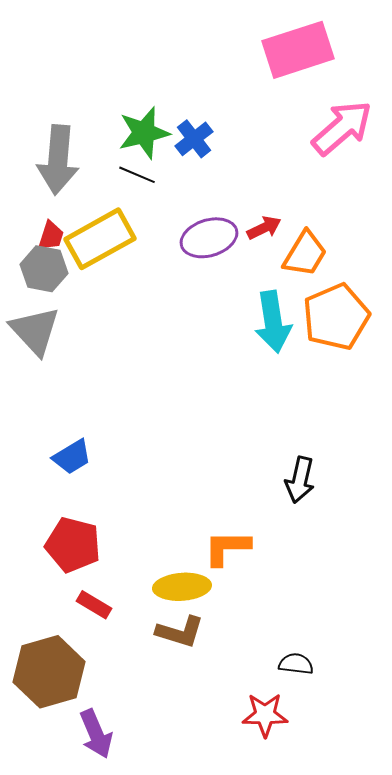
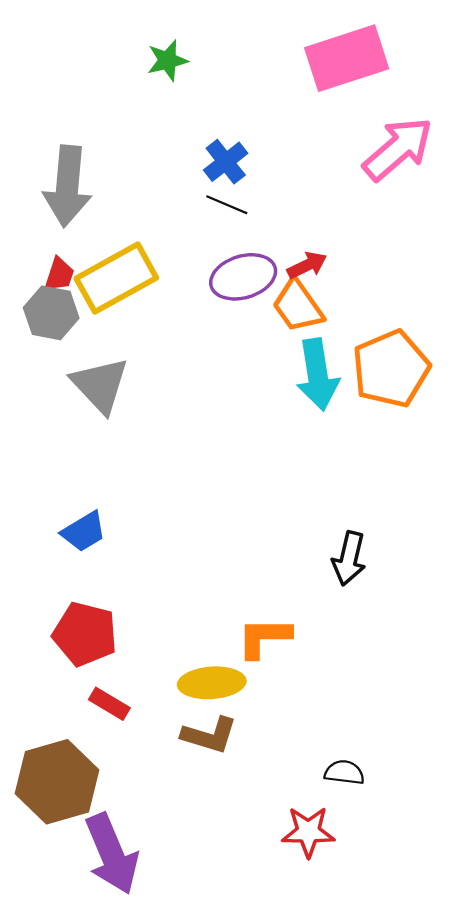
green star: (144, 133) -> (168, 60), moved, size x0.7
black line: (137, 175) -> (227, 205), moved
orange trapezoid: (305, 254) -> (298, 306), moved, turned 114
gray triangle: (35, 331) -> (100, 385), moved
purple arrow: (96, 734) -> (112, 854), size x1.4

